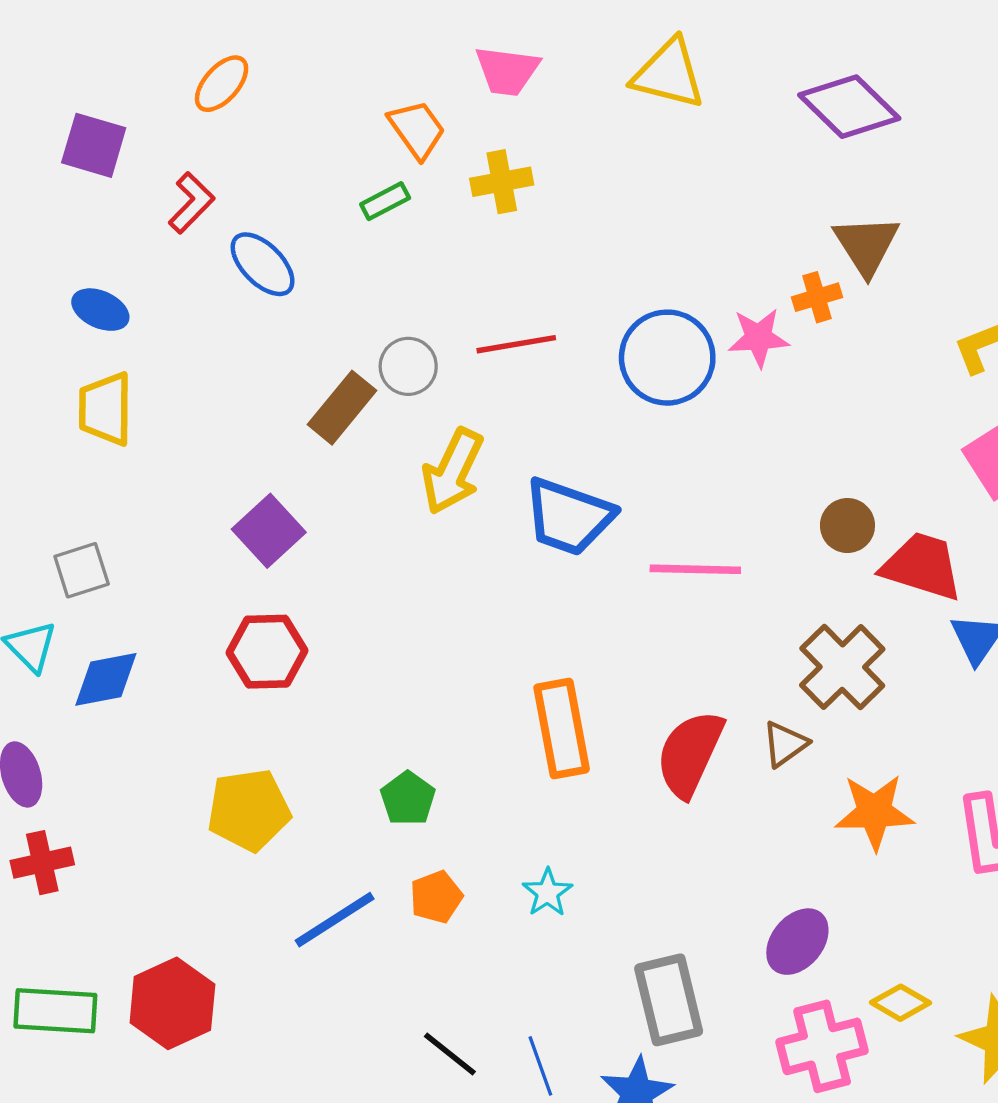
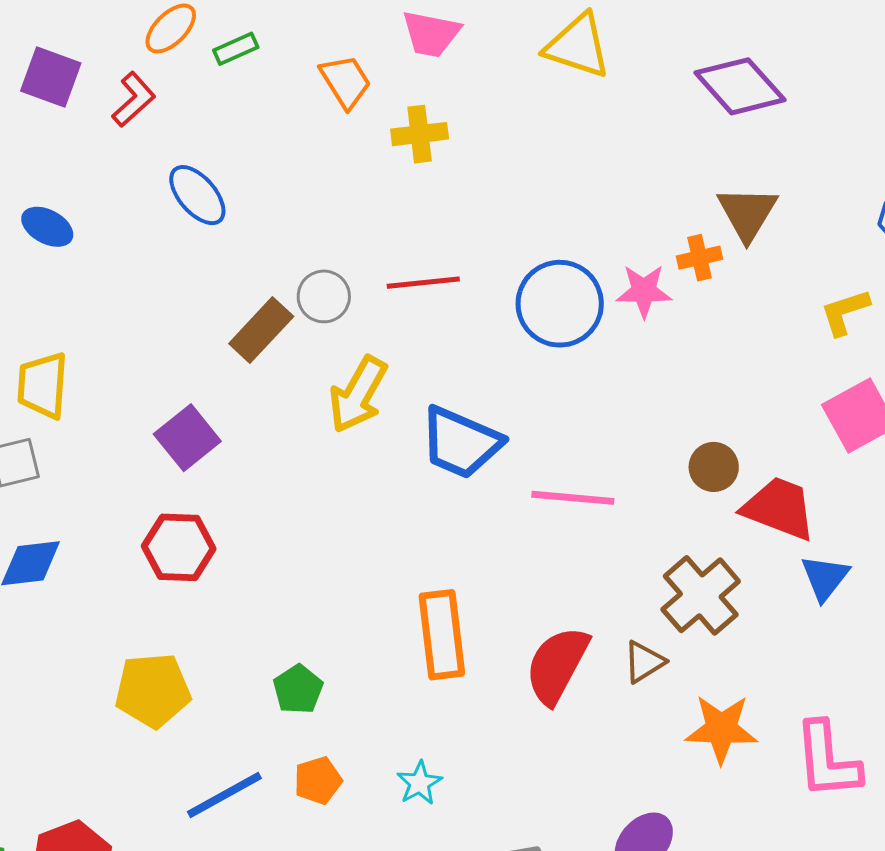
green rectangle: (385, 201) -> (236, 49), moved
red L-shape: (191, 203) -> (134, 99), moved
yellow trapezoid: (105, 409) -> (43, 385), moved

